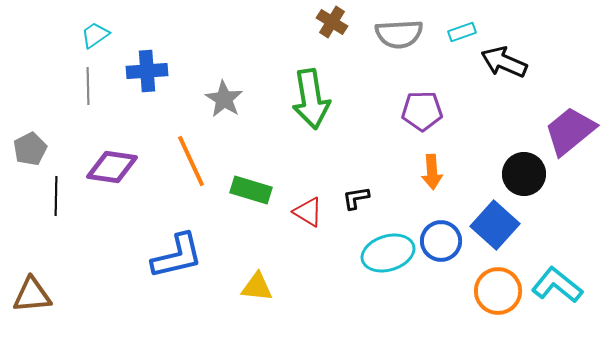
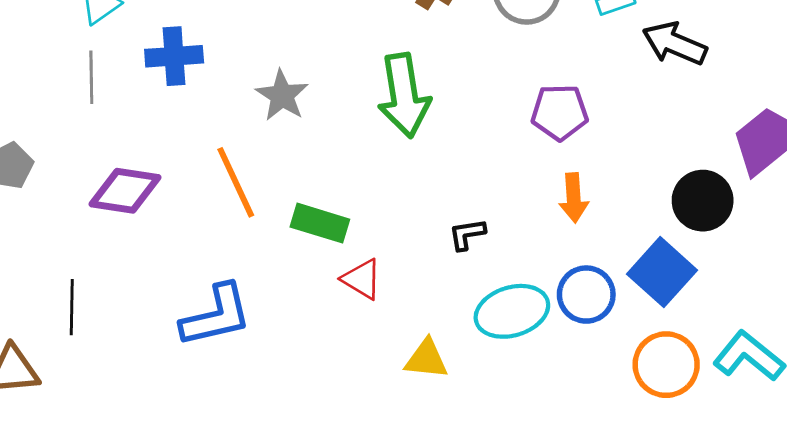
black line: (56, 196) -> (72, 307), moved
red triangle: (308, 212) -> (362, 279), moved
yellow triangle: (257, 287) -> (426, 359), moved

